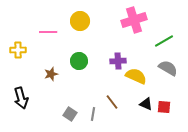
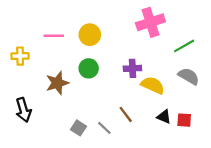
yellow circle: (80, 21) -> (90, 35), moved
brown star: (51, 74) -> (57, 83), size x1.5
gray line: (93, 114) -> (104, 128), turned -56

